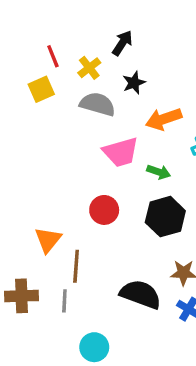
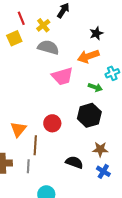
black star: (134, 83) -> (96, 33), moved
green arrow: (159, 172) -> (95, 87), moved
red circle: (104, 210) -> (52, 123), moved
black semicircle: (141, 294) -> (74, 162), size x0.7

